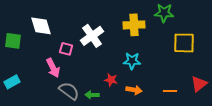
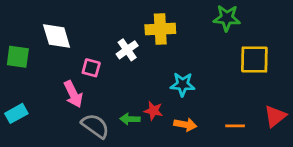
yellow cross: (134, 25) -> (160, 29), moved
white cross: (92, 36) -> (127, 50), size x0.7
green arrow: (92, 95) -> (130, 119), moved

